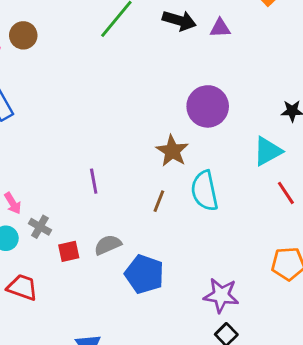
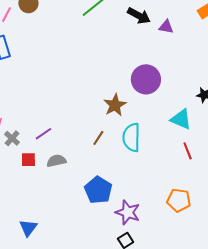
cyan triangle: (268, 151) -> (181, 119), turned 40
purple line: (94, 181) -> (43, 134), moved, turned 54
blue pentagon: (144, 274) -> (98, 190), moved

